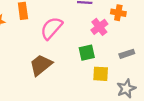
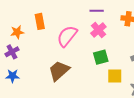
pink cross: (99, 27) -> (98, 30), moved

